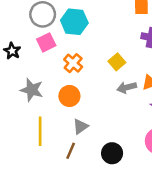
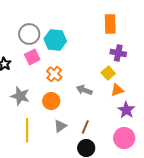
yellow square: (117, 62) -> (108, 73), moved
gray arrow: (127, 87) -> (84, 90), moved, turned 35
brown line: (71, 151) -> (85, 127), moved

